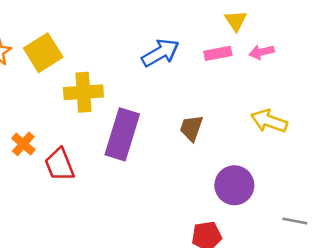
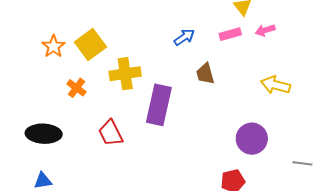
blue arrow: (160, 53) -> (184, 37), size x0.7
brown trapezoid: (191, 128) -> (205, 74), moved, turned -30
orange cross: (23, 144) -> (76, 88), moved

